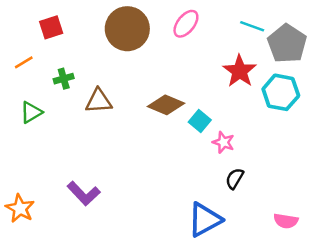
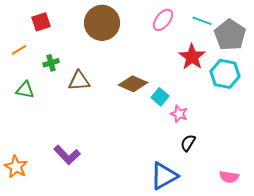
pink ellipse: (186, 24) -> (163, 20), moved
green triangle: (31, 112) -> (25, 90), turned 42

